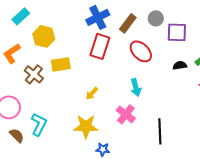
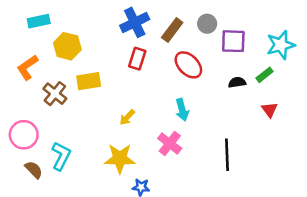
cyan rectangle: (21, 16) -> (39, 21), turned 30
red rectangle: (100, 46) -> (137, 59), size x0.7
black line: (160, 131) -> (227, 155), moved

